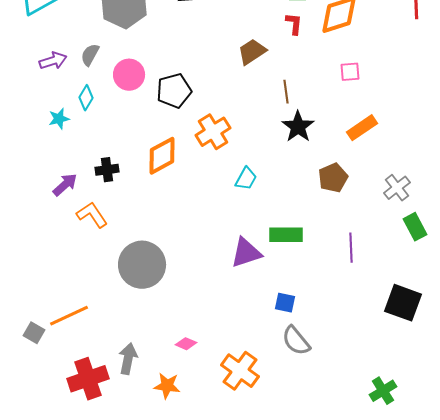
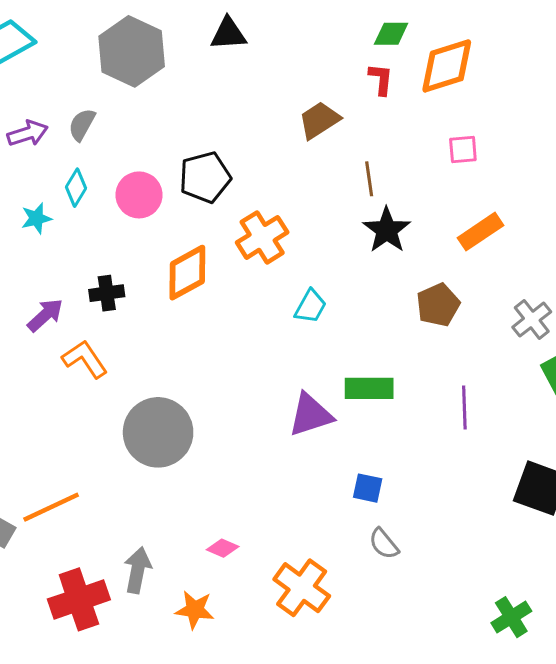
pink circle: (129, 75) -> (139, 195), moved
gray semicircle: (296, 341) -> (384, 544), size x0.7

